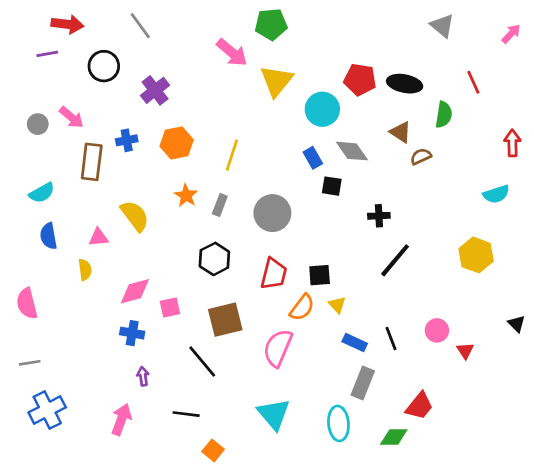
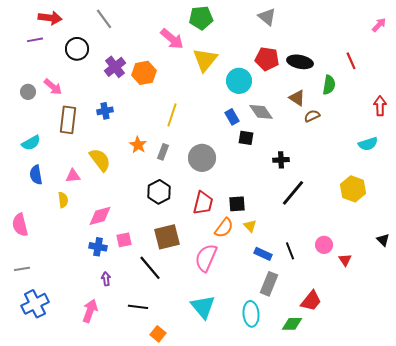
gray triangle: (442, 26) -> (267, 17), moved
blue cross: (127, 140) -> (105, 111), moved
orange hexagon: (177, 143) -> (144, 73), moved
pink square: (170, 307) -> (124, 240), moved

